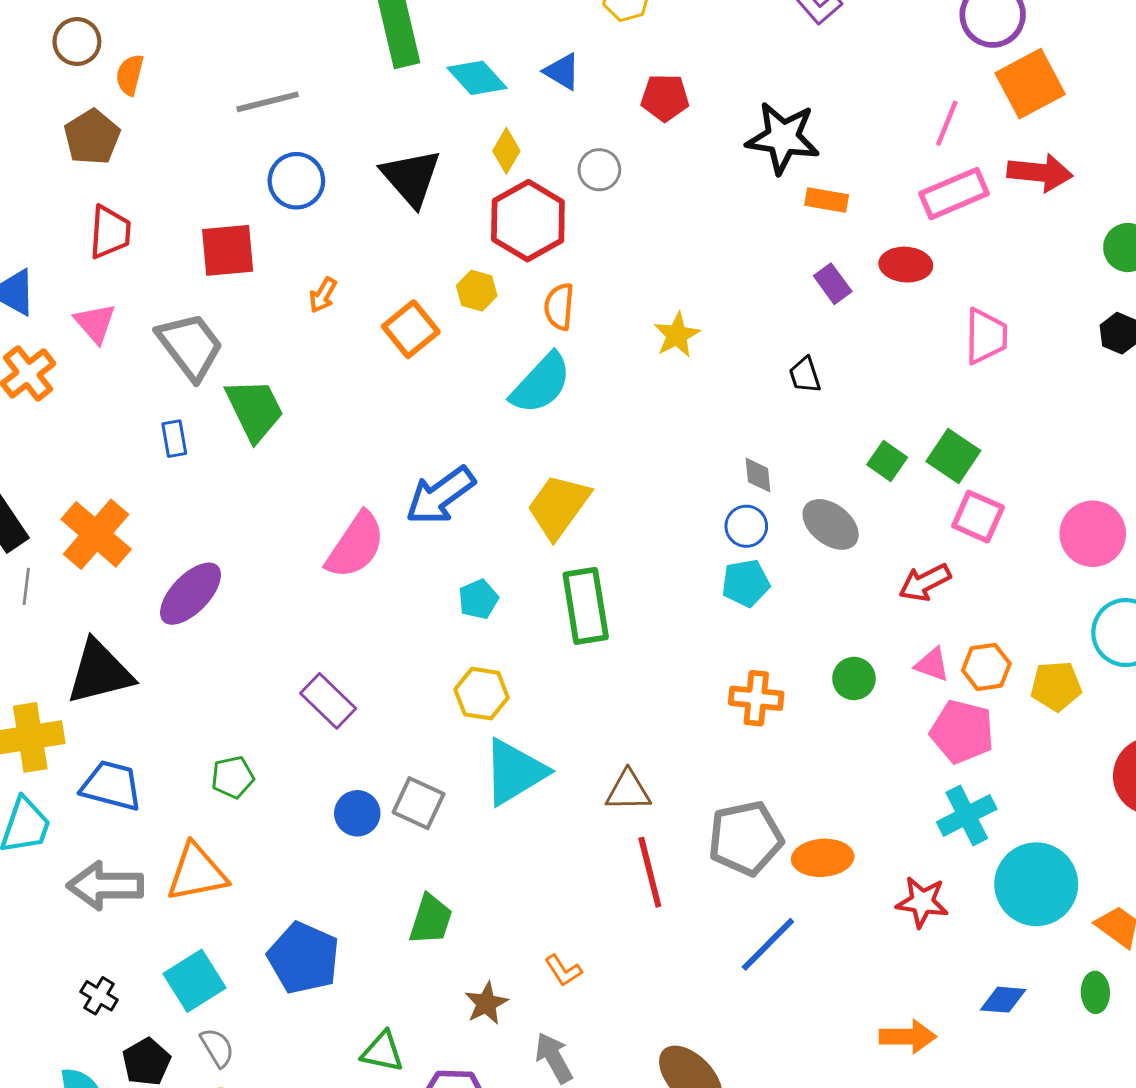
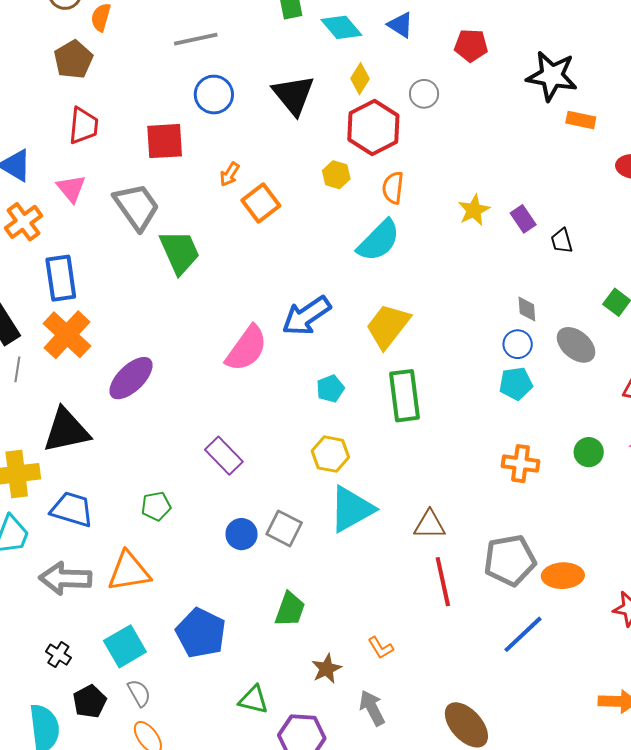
purple rectangle: (833, 284) -> (523, 219), moved
orange square: (411, 329) -> (261, 203), moved
blue rectangle: (174, 439) -> (61, 278), moved, size x1.8

